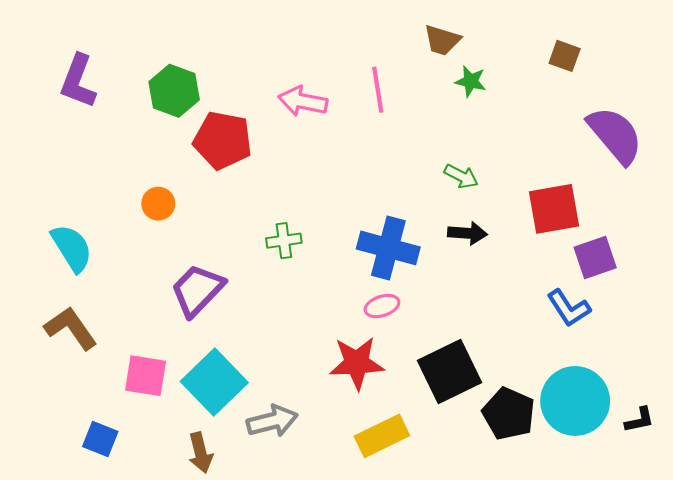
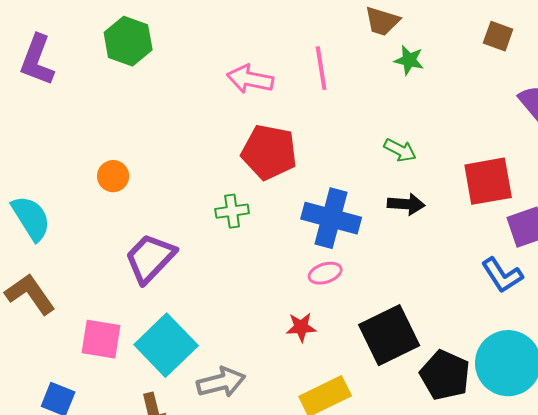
green hexagon: (174, 91) -> (128, 41), moved
red pentagon: (223, 140) -> (269, 152), moved
red star: (357, 363) -> (301, 327), size x0.6

